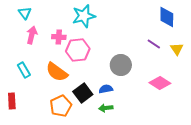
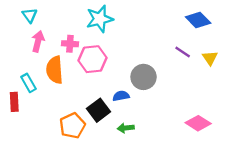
blue diamond: (167, 17) -> (198, 20), turned -45
orange semicircle: (57, 72) -> (55, 70), moved, turned 50
pink diamond: (160, 83) -> (198, 123), moved
blue semicircle: (106, 89) -> (121, 96), moved
red rectangle: (12, 101) -> (14, 102), moved

